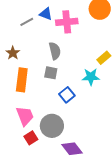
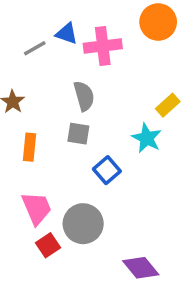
cyan star: (91, 77) -> (147, 138), turned 30
orange rectangle: (22, 80) -> (30, 147), size x0.7
purple diamond: (72, 149) -> (141, 268), moved

